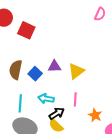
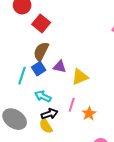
brown semicircle: (16, 70) -> (41, 51), moved
cyan line: (20, 103) -> (22, 76), moved
orange star: (95, 115) -> (89, 114), moved

